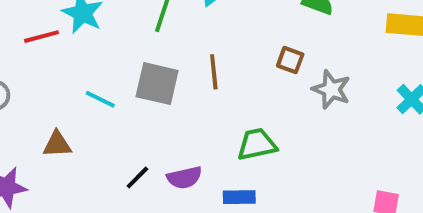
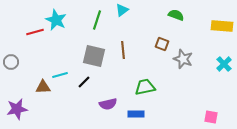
cyan line: (100, 99) -> (60, 75), moved, turned -42
black line: (137, 178) -> (84, 82), moved

